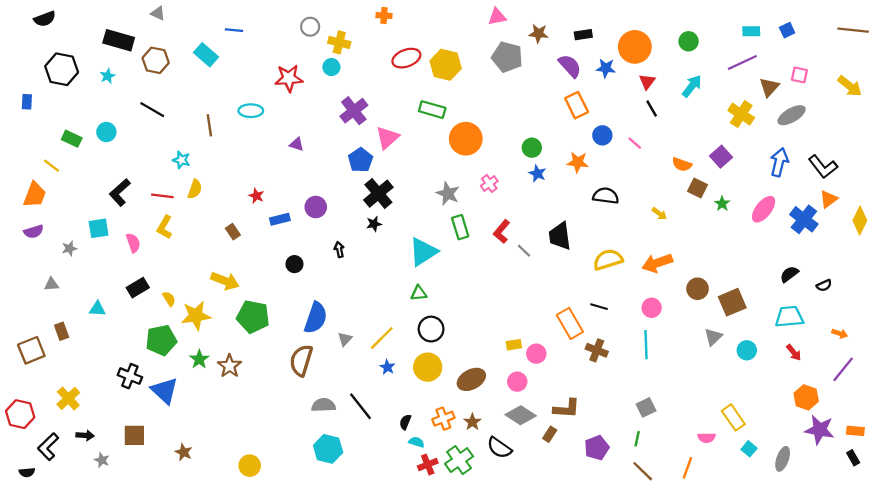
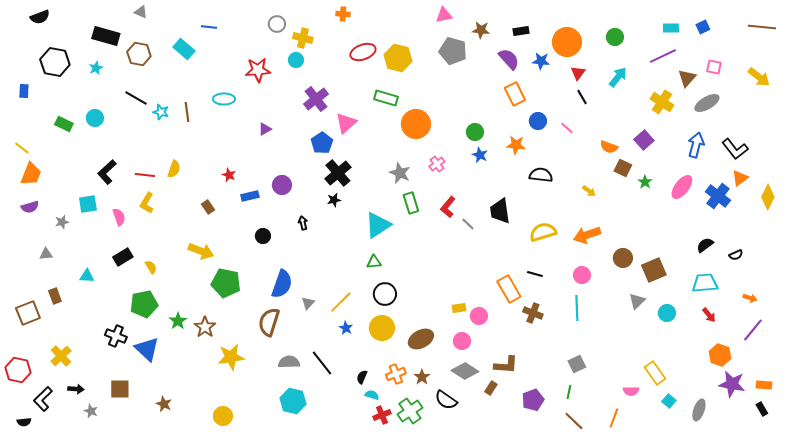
purple triangle: (297, 144) -> (265, 129), turned -48
cyan star: (181, 160) -> (161, 112), moved
yellow line: (52, 166) -> (22, 148), moved
yellow star: (196, 316) -> (231, 357), moved

